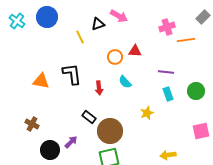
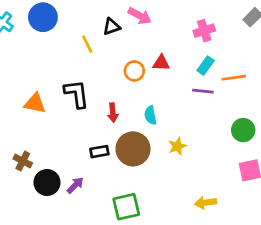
orange line: (186, 40) -> (234, 78), moved
cyan semicircle: (125, 82) -> (150, 115), moved, turned 32
green circle: (196, 91) -> (243, 130), moved
cyan rectangle: (168, 94) -> (206, 66), moved, turned 56
black rectangle: (89, 117) -> (99, 152), turned -48
brown circle: (110, 131) -> (133, 149), moved
black circle: (50, 150) -> (47, 182), moved

